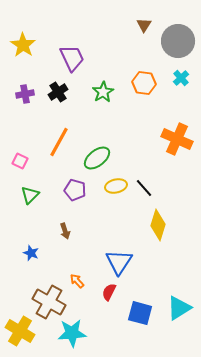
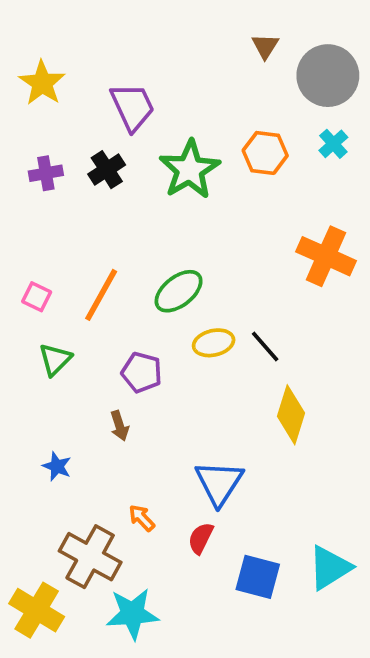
green star: (103, 92) -> (190, 170), size x1.5
orange line: (59, 142) -> (101, 295), moved
purple pentagon: (75, 190) -> (142, 372), moved

